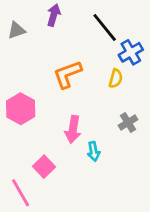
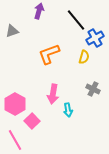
gray triangle: (16, 30) -> (12, 31), moved
pink hexagon: (21, 109) -> (15, 104), moved
gray cross: (128, 123) -> (93, 89), turned -32

